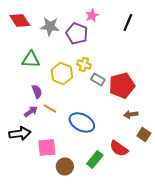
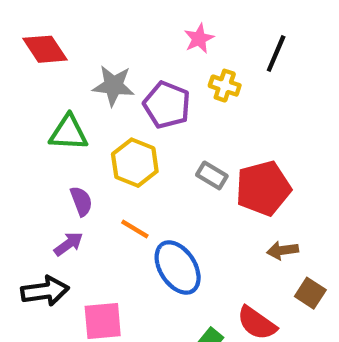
gray star: (50, 26) -> (113, 86), moved
purple pentagon: (77, 34) -> (167, 105), moved
yellow cross: (84, 64) -> (225, 86), moved
orange line: (50, 108) -> (135, 229), moved
blue ellipse: (82, 122) -> (178, 267), turned 30

